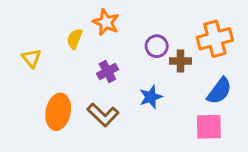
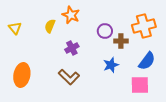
yellow triangle: (31, 58) -> (15, 28), moved
blue star: (151, 97) -> (111, 65), moved
orange ellipse: (58, 112) -> (22, 75), moved

